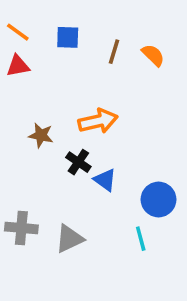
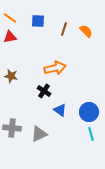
brown star: (41, 135) -> (11, 76), moved
blue triangle: (105, 180) -> (60, 110), moved
cyan line: (141, 239) -> (91, 134), moved

